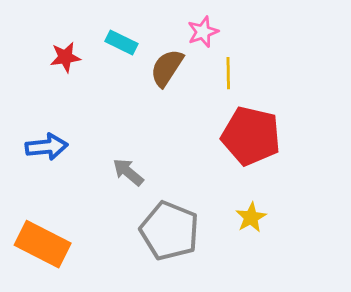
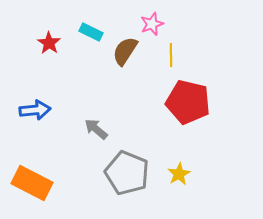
red star: (65, 57) -> (49, 43), turned -30
yellow star: (251, 217) -> (179, 174), moved

